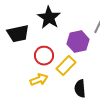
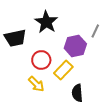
yellow arrow: (39, 80) -> (36, 84), turned 66

